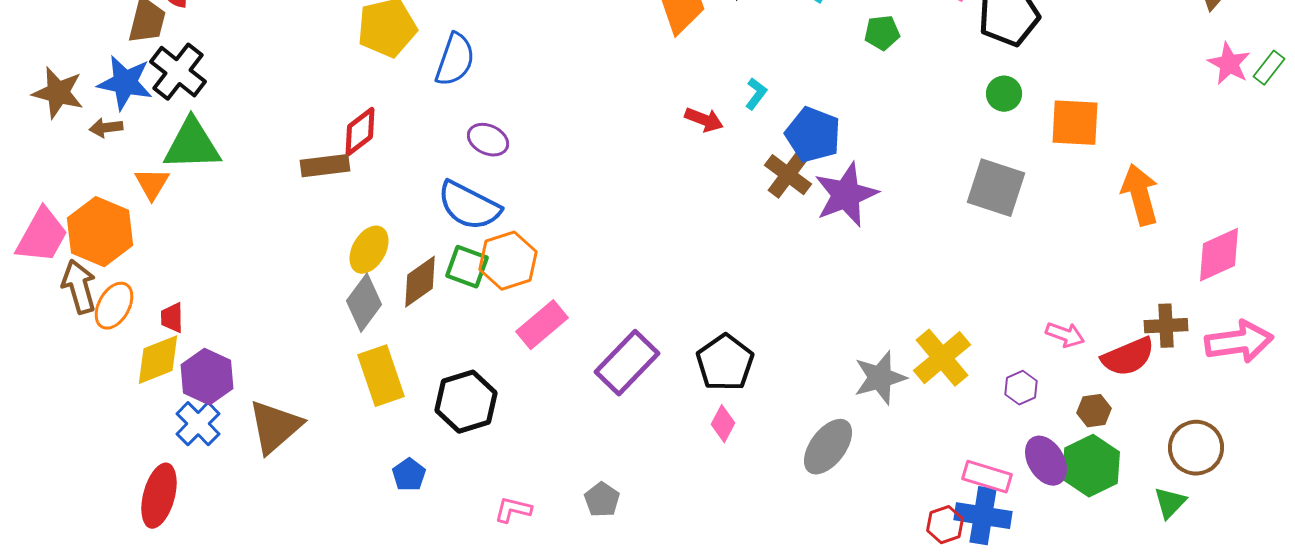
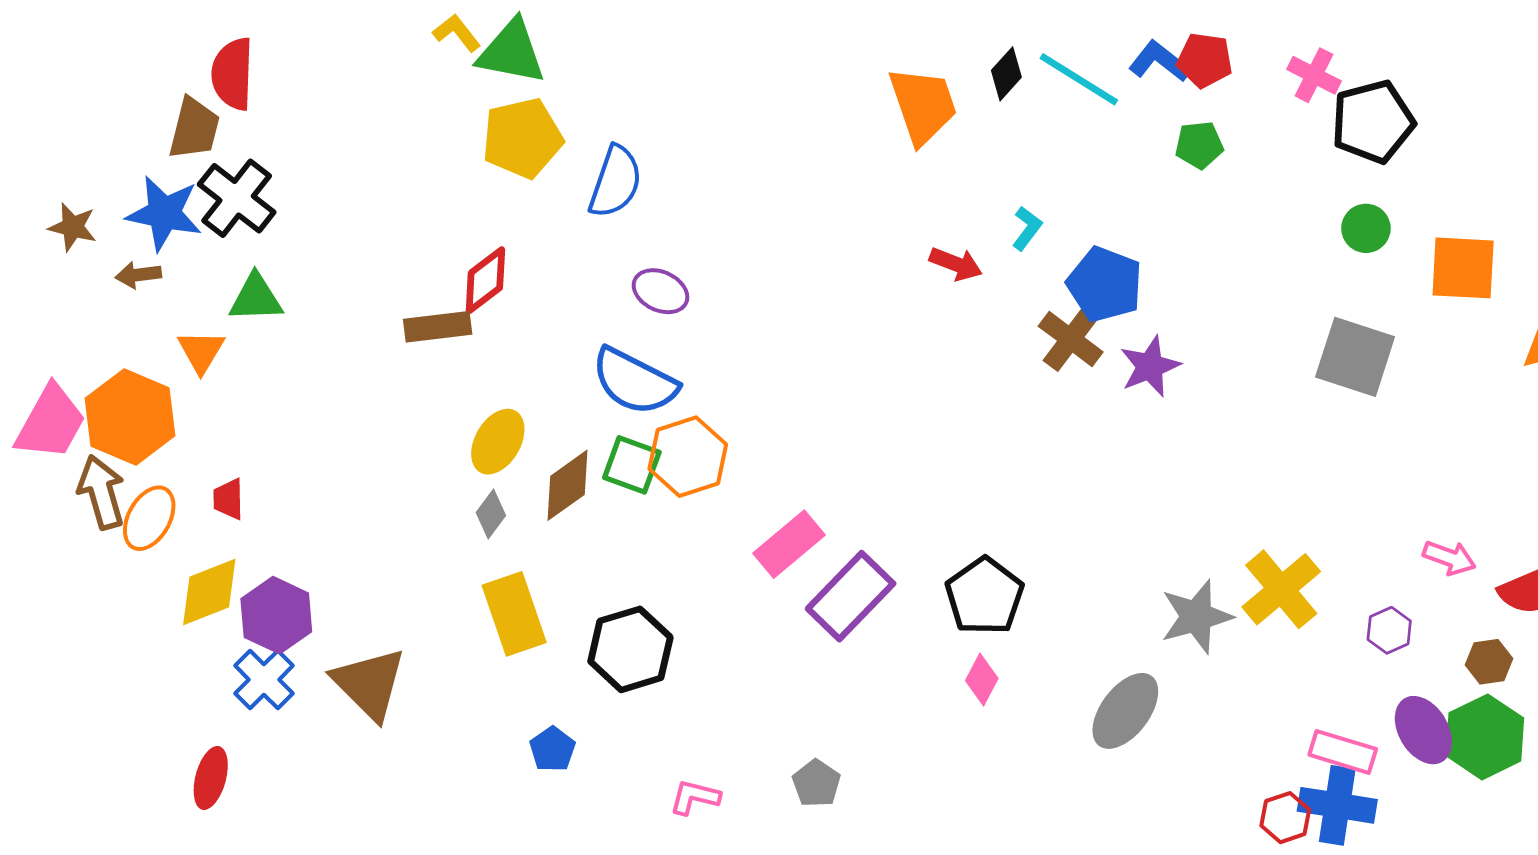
brown star: (58, 93) -> (73, 227), size x0.7
green triangle: (192, 145) -> (256, 298), size x0.7
purple star: (846, 195) -> (1150, 366), size x0.7
gray diamond: (364, 303) -> (491, 514), size x0.6
red trapezoid: (172, 318) -> (228, 499), moved
pink rectangle: (542, 325) -> (789, 544), moved
brown triangle: (275, 427) -> (369, 684), turned -34
red ellipse: (159, 496) -> (211, 778), size x0.7

